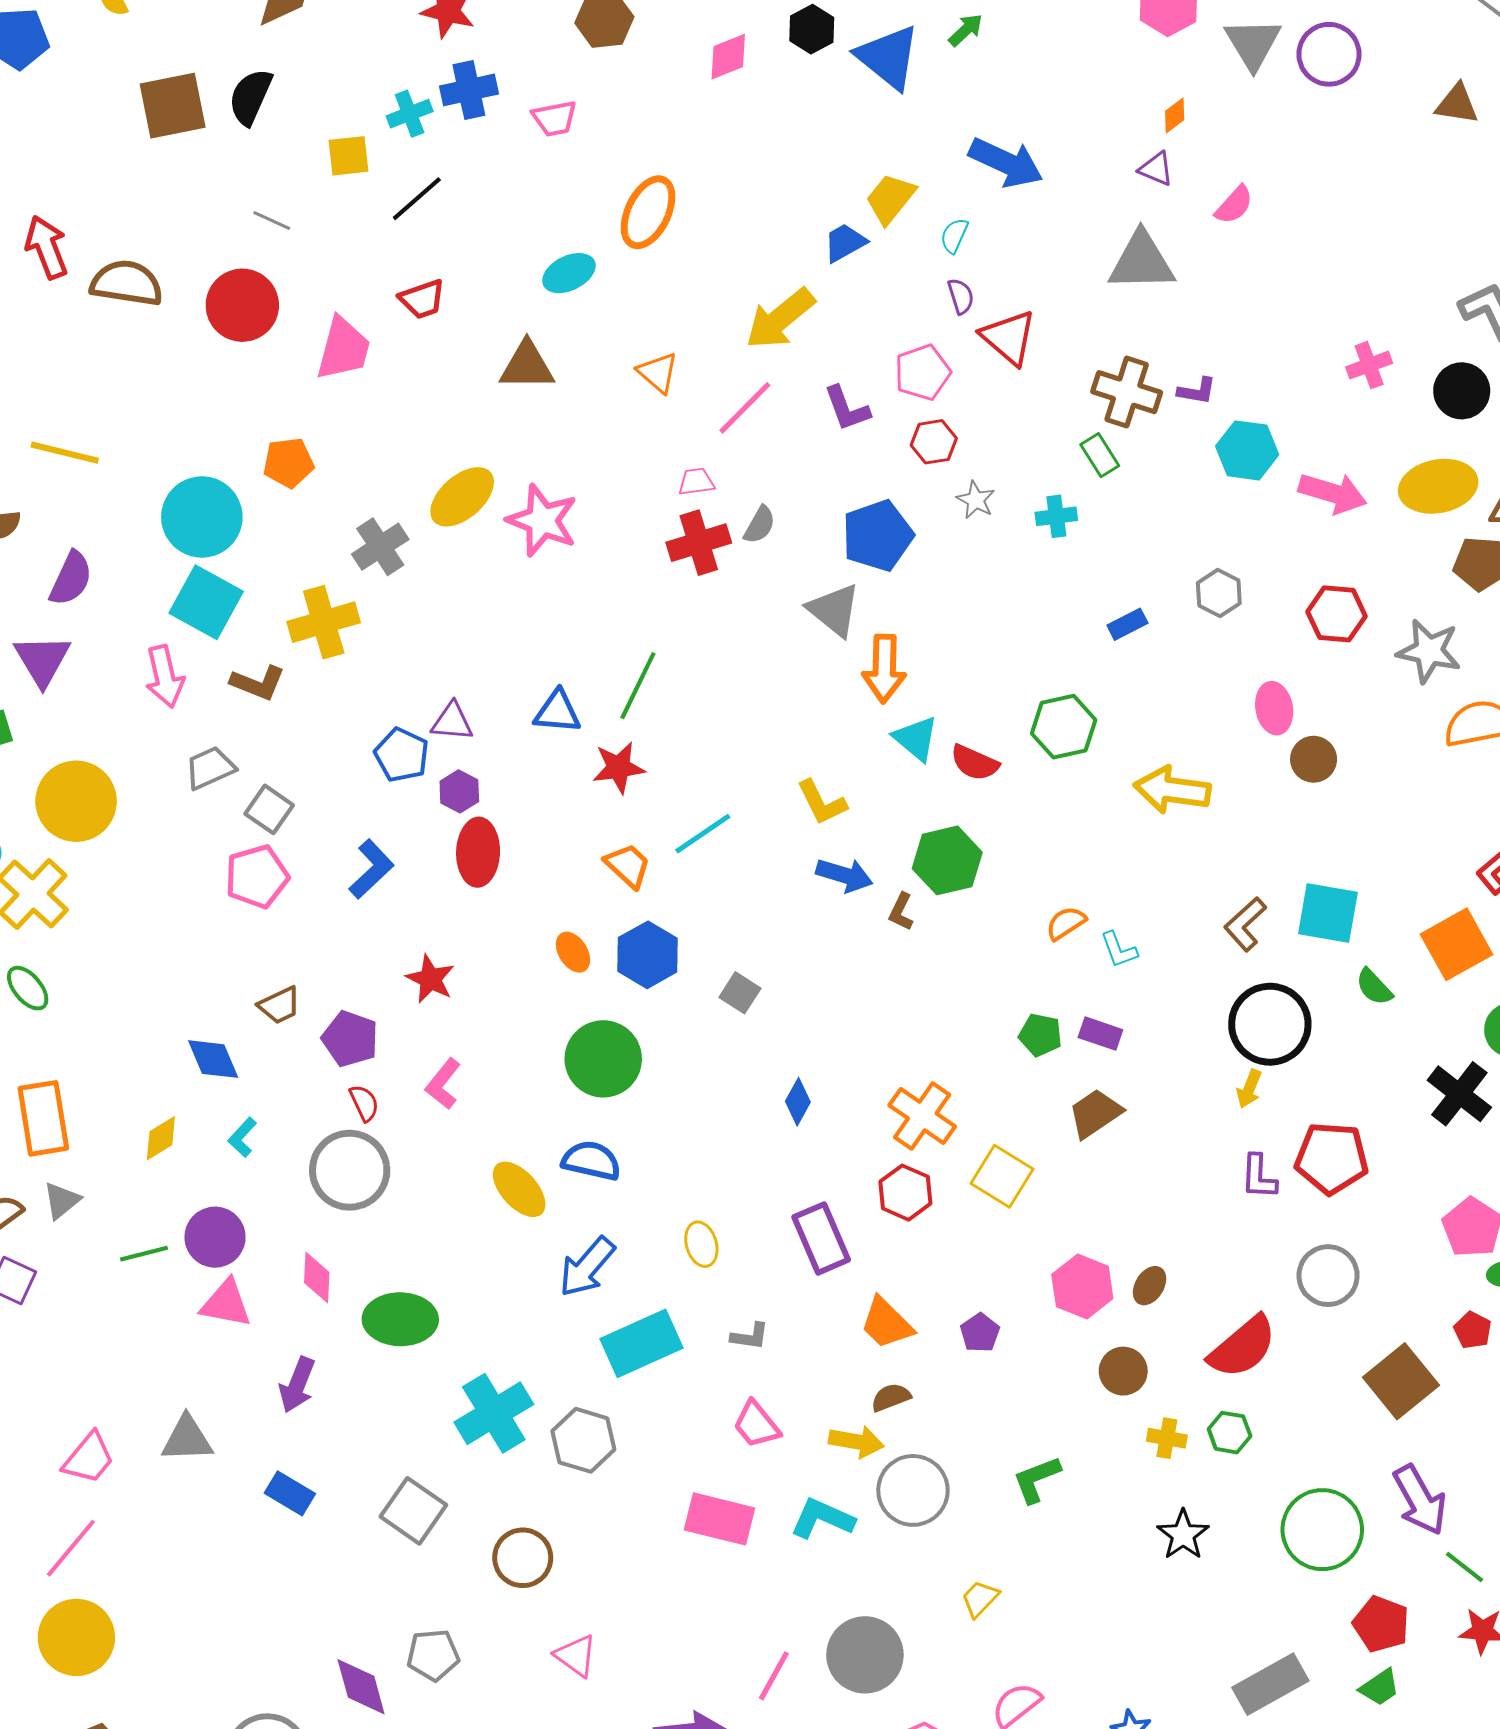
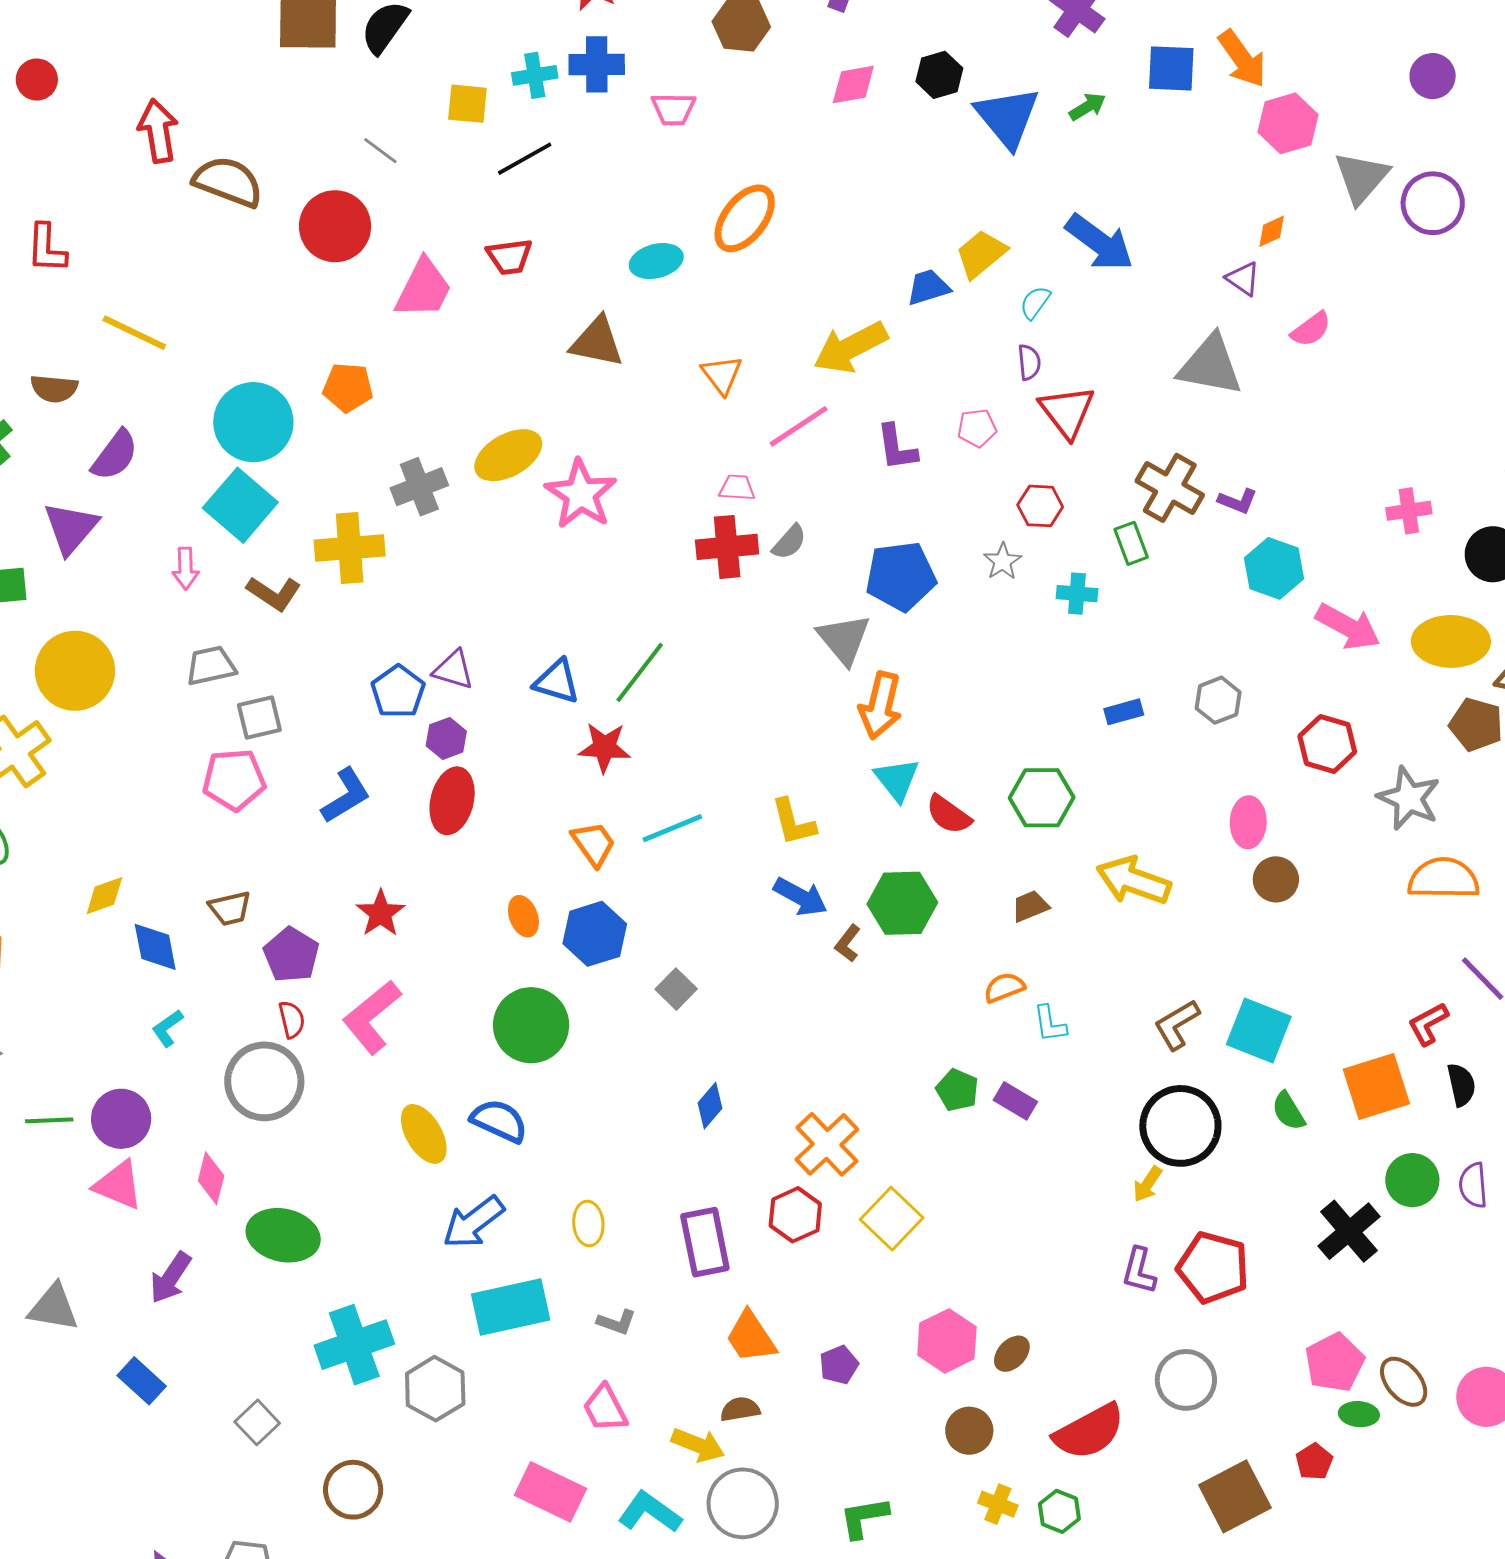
pink pentagon: (923, 372) -> (977, 428), size x0.7
red hexagon: (934, 442) -> (1040, 506), moved
pink arrow: (165, 677) -> (185, 568), size x0.7
gray square: (269, 809) -> (259, 718), turned 30
pink L-shape: (443, 1084) -> (372, 1017), size x1.5
brown trapezoid: (1095, 1113) -> (1030, 906), moved, size x0.7
yellow diamond: (161, 1138) -> (104, 896), moved
gray square: (413, 1511) -> (257, 1422), size x0.7

